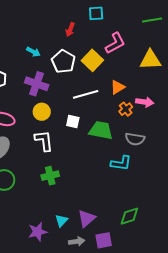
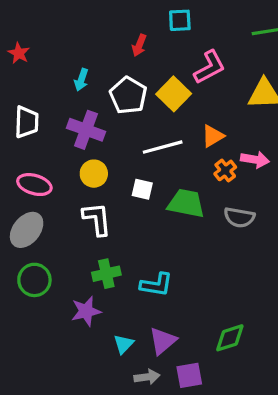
cyan arrow: (33, 52) -> (81, 80), turned 80
cyan L-shape: (121, 163) -> (156, 285), moved
purple star: (38, 232) -> (86, 311), moved

